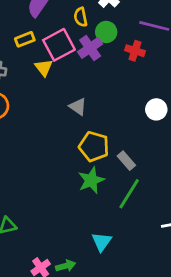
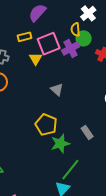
yellow semicircle: (81, 17) -> (75, 29), moved
yellow pentagon: (94, 146) -> (46, 125), moved
green line: (129, 194) -> (70, 170), moved

